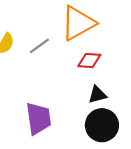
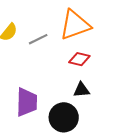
black circle: (102, 125) -> (64, 117), moved

